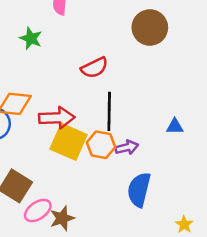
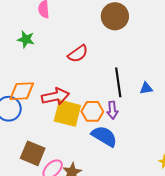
black line: (109, 111) -> (118, 82), moved
purple arrow: (127, 147) -> (112, 110), turned 108
blue semicircle: (139, 190) -> (104, 136), moved, turned 116

